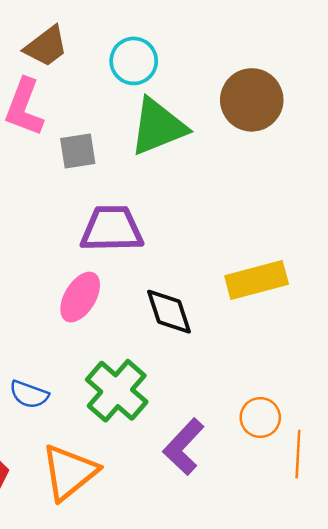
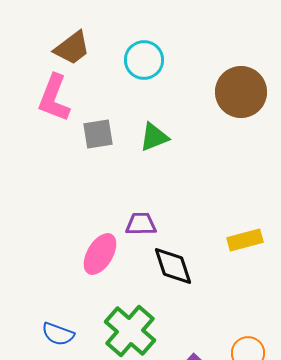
green triangle: (158, 127) -> (154, 137), moved, size x0.6
purple trapezoid: (112, 229) -> (141, 224), moved, size x0.6
yellow rectangle: (257, 280) -> (245, 240), size x0.7

